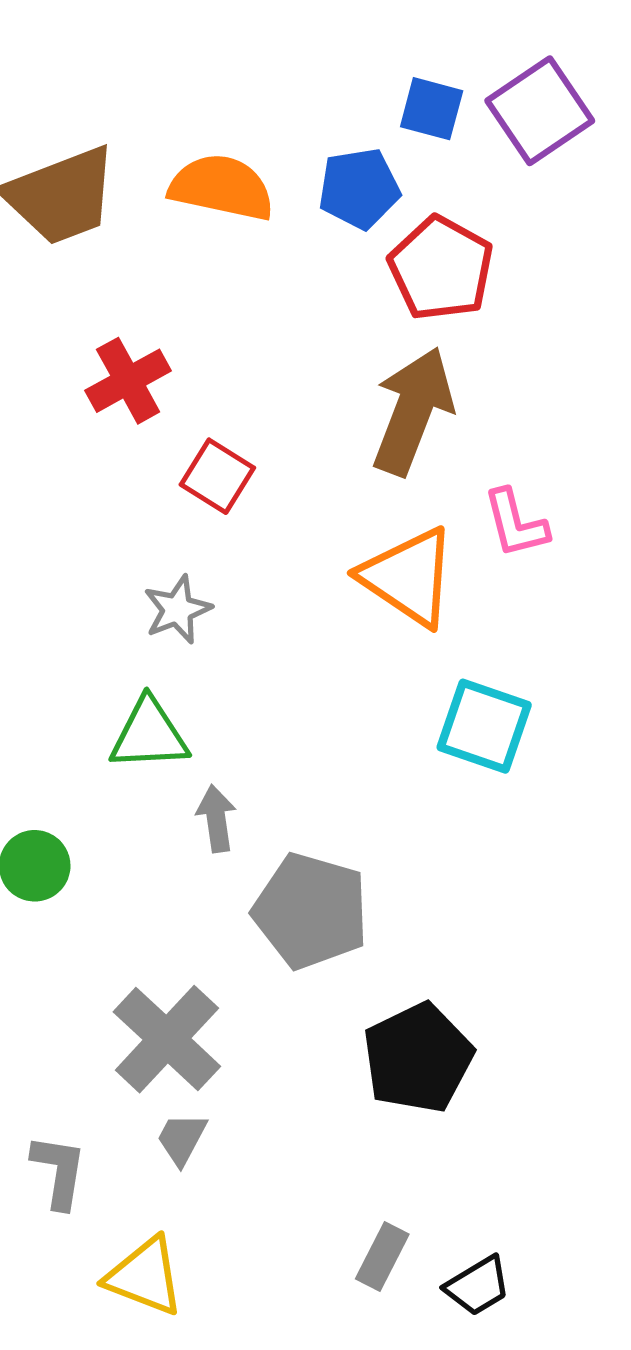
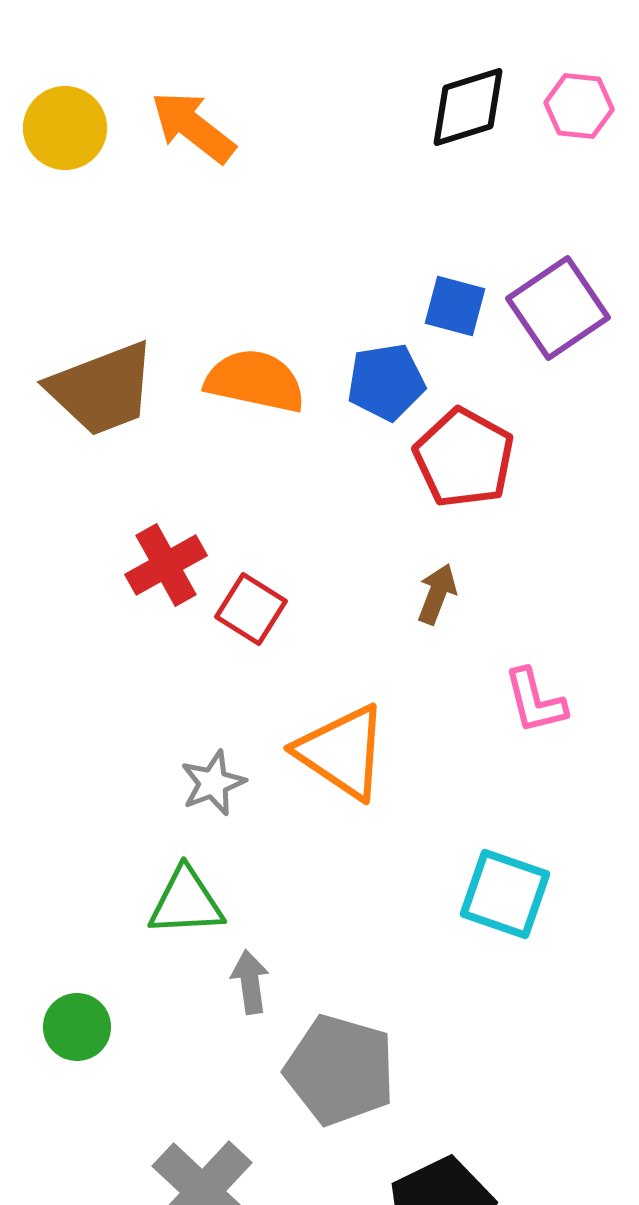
brown arrow: (413, 411) -> (437, 594), size x0.5
red square: (217, 476) -> (251, 609), moved
orange triangle: (408, 577) -> (342, 752), moved

